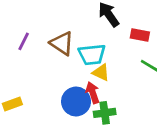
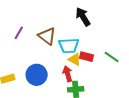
red rectangle: (140, 35) -> (86, 57), moved
blue circle: (76, 102) -> (37, 75), moved

